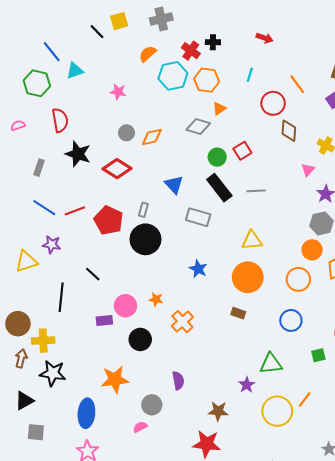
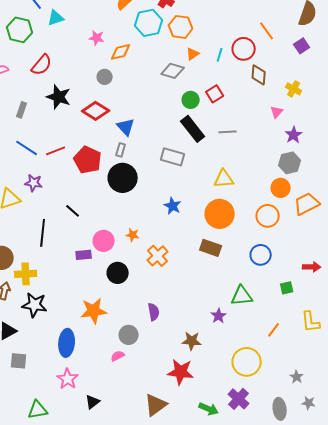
cyan line: (250, 75) -> (220, 55), moved
red semicircle: (60, 120) -> (42, 65), turned 50
orange diamond: (152, 137) -> (121, 52), moved
blue triangle: (174, 184) -> (126, 127), moved
brown rectangle: (238, 313) -> (211, 248), size x1.5
yellow circle: (277, 411) -> (247, 362), moved

